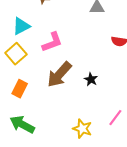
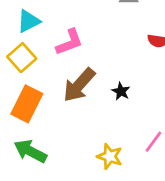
orange rectangle: (20, 89) -> (27, 104), size x1.5

